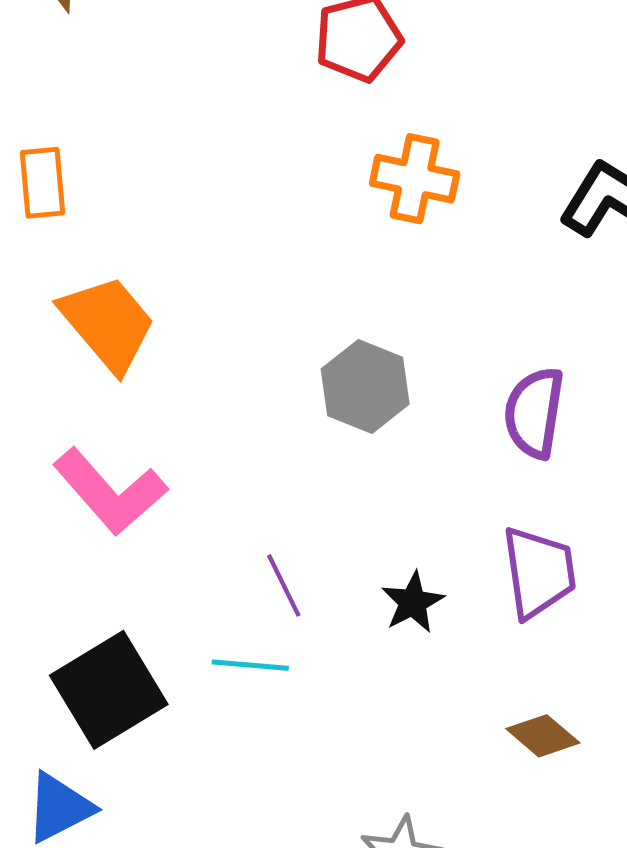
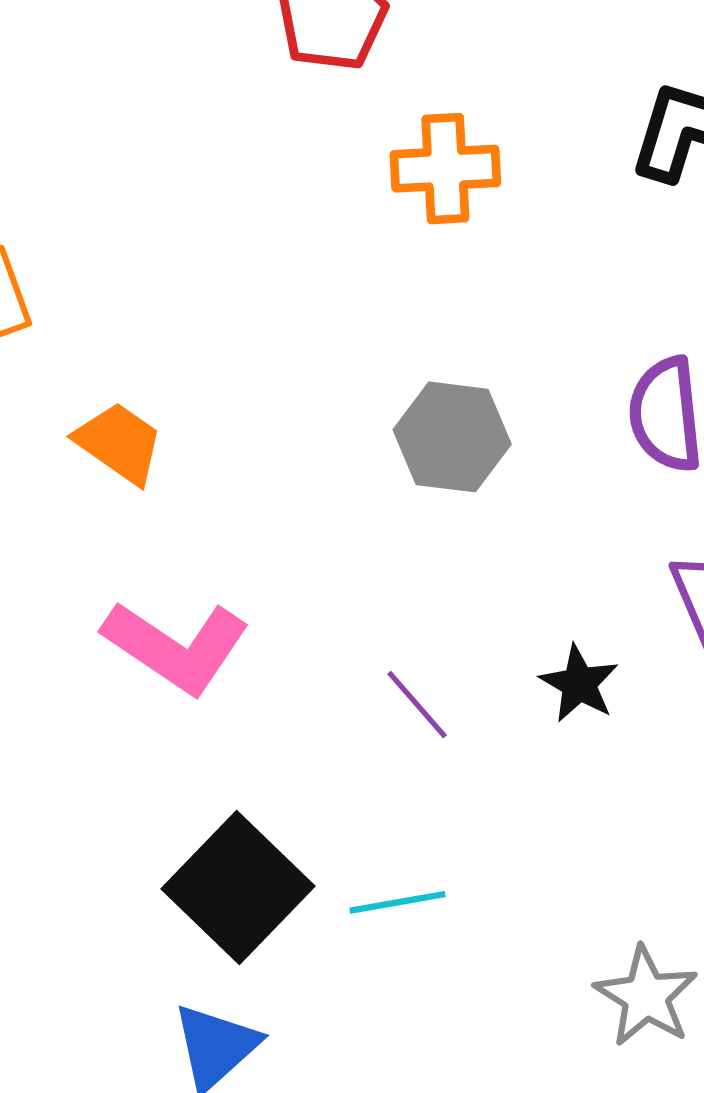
orange trapezoid: (108, 323) -> (119, 443), size x0.7
cyan line: (250, 665) -> (397, 902), moved

